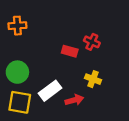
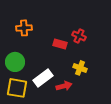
orange cross: (17, 26) -> (24, 28), moved

